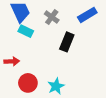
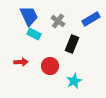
red circle: (28, 83) -> (50, 66), moved
cyan star: (56, 86) -> (74, 81), moved

